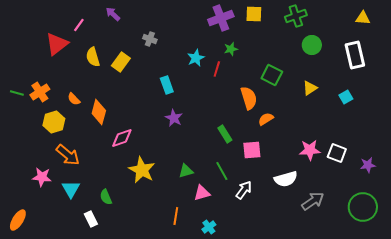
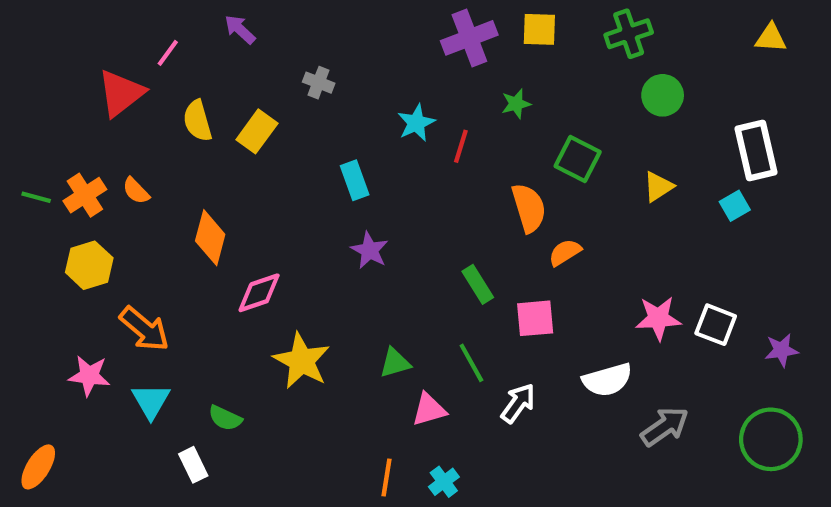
green star: (231, 49) -> (516, 104), moved
white rectangle: (355, 55) -> (756, 151), moved
orange semicircle: (74, 99) -> (136, 191), moved
yellow hexagon: (54, 122) -> (89, 265), moved
green semicircle: (106, 197) -> (225, 418), turned -42
orange line: (176, 216) -> (386, 478), moved

